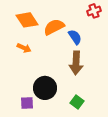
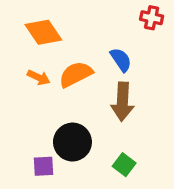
red cross: (94, 11) -> (152, 18), turned 32
orange semicircle: (54, 27) -> (76, 74), moved

